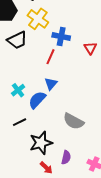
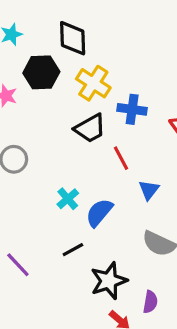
black trapezoid: (17, 40) -> (90, 128), moved
red line: (50, 57) -> (121, 158), moved, turned -49
blue triangle: (51, 84) -> (149, 190), moved

